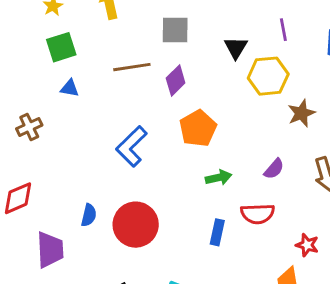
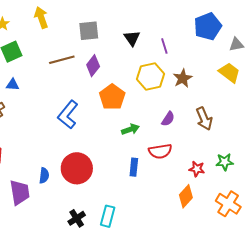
purple line: (283, 30) -> (164, 46), moved
yellow hexagon: (268, 76) -> (150, 77), moved
blue triangle: (70, 88) -> (13, 85), moved
blue semicircle: (89, 215) -> (44, 176), moved

